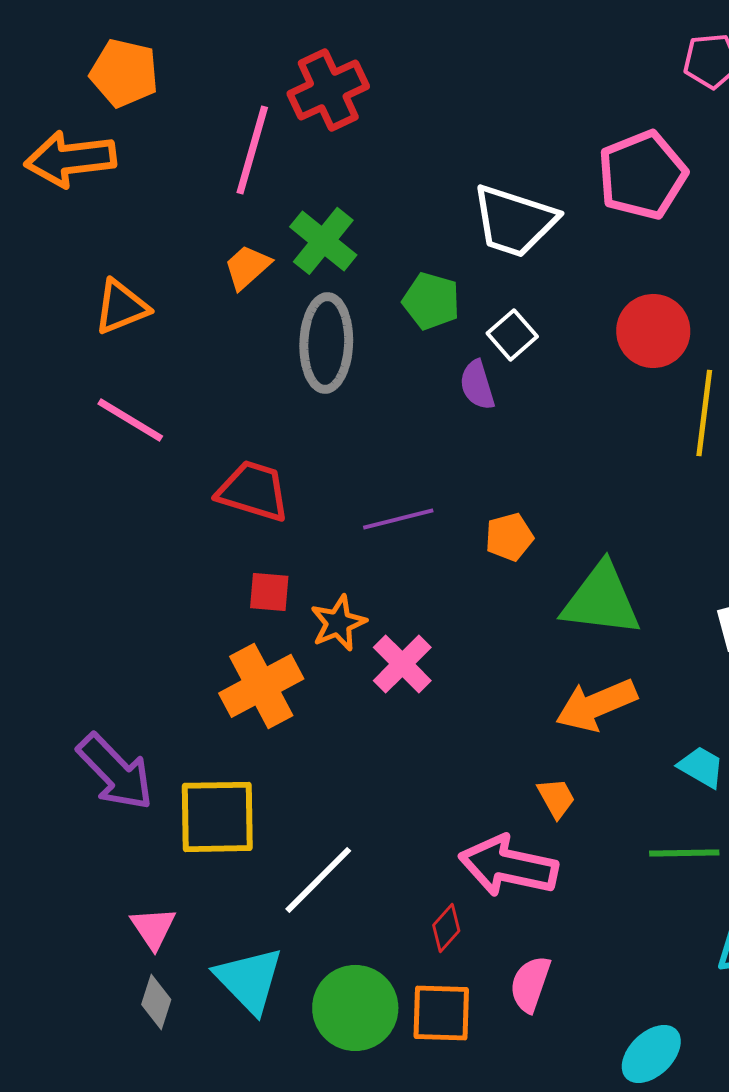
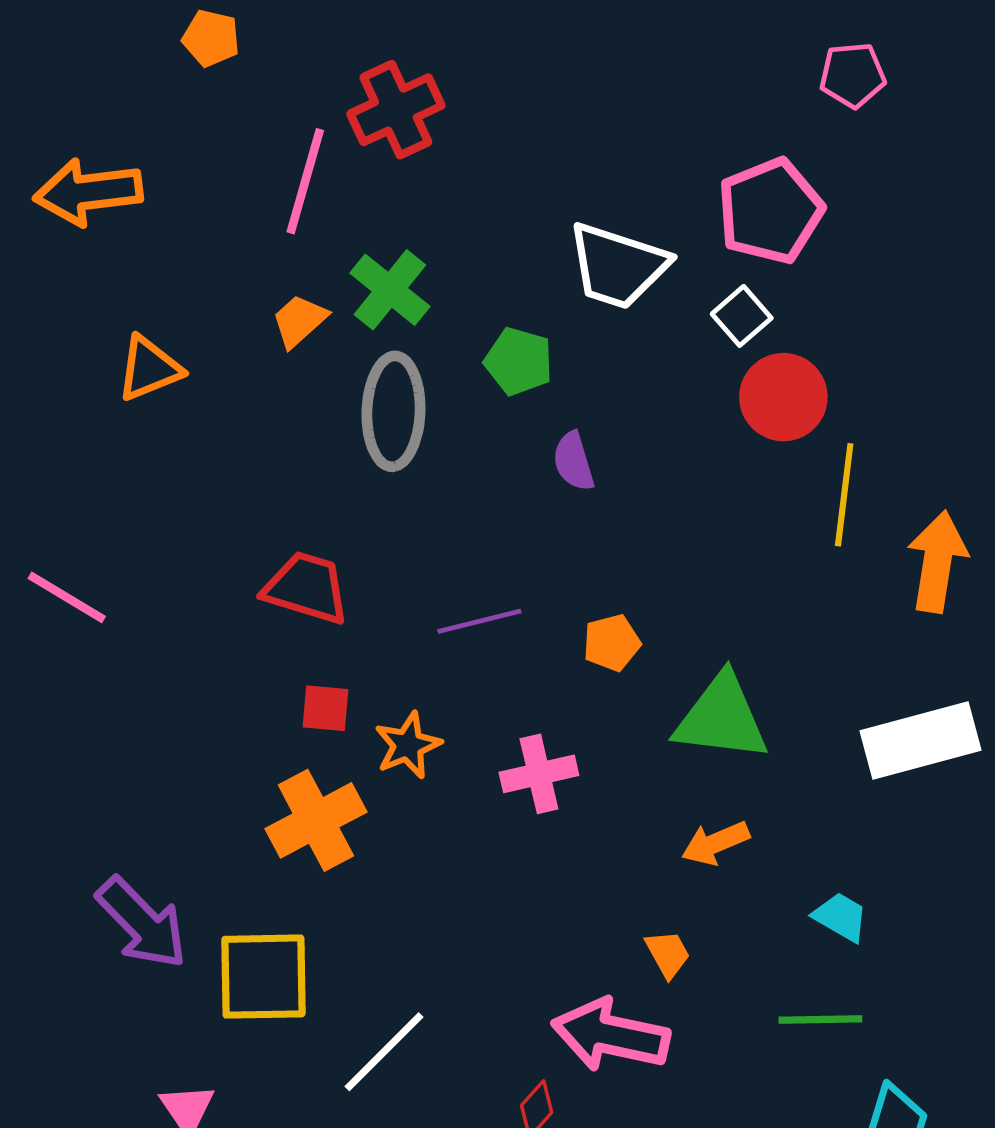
orange pentagon: (124, 73) -> (211, 38), moved, size x0.7
white square: (512, 335) -> (742, 316), moved
pink line: (130, 420) -> (67, 597), moved
pink cross: (402, 664) -> (539, 774), moved, turned 32
orange arrow: (596, 705) -> (715, 843), size x0.7

